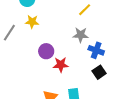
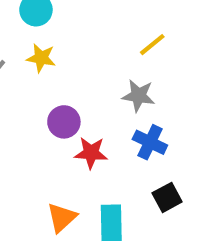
blue cross: (96, 50) -> (150, 142), moved
black square: (99, 72) -> (167, 197), moved

